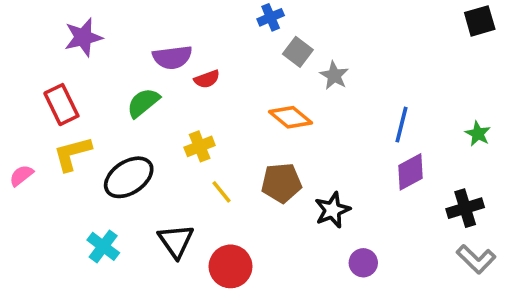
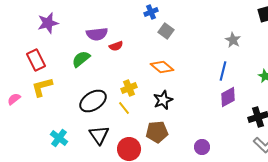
gray star: (334, 75) -> (233, 40), moved
yellow cross: (200, 146) -> (129, 88), moved
black ellipse: (129, 177) -> (93, 101), moved
brown pentagon: (281, 183) -> (157, 132), moved
black star: (332, 210) -> (163, 100), moved

